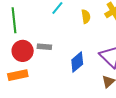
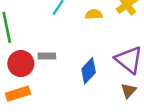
yellow semicircle: (86, 17) -> (94, 14), turned -80

